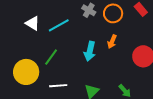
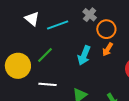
orange circle: (113, 13) -> (106, 29), moved

